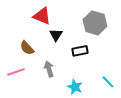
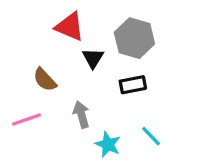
gray hexagon: (95, 23) -> (134, 38), moved
cyan line: (108, 82) -> (151, 136), moved
cyan star: (75, 87) -> (108, 144), moved

